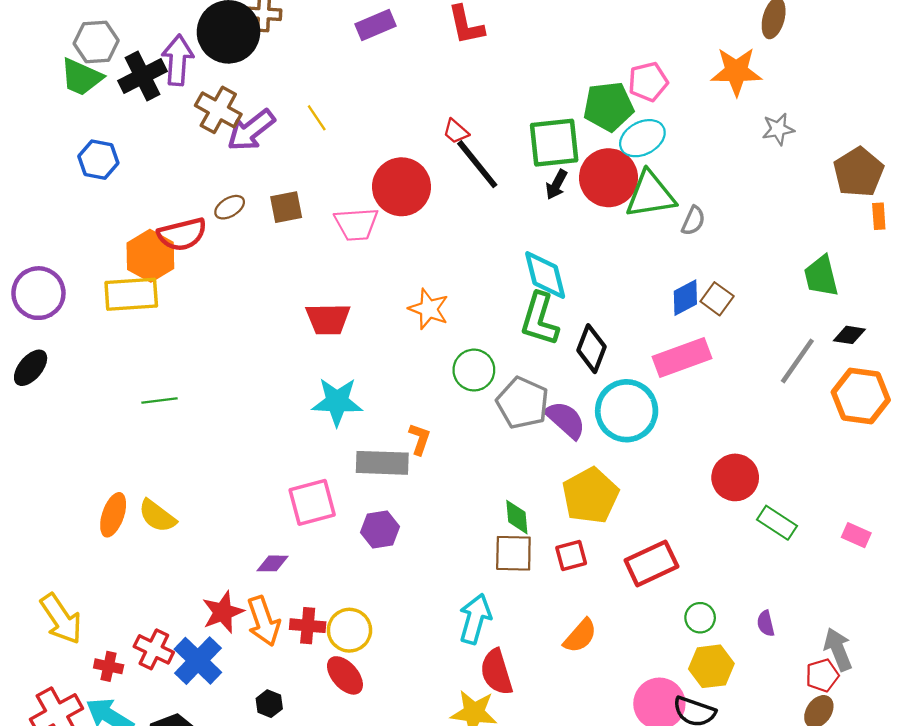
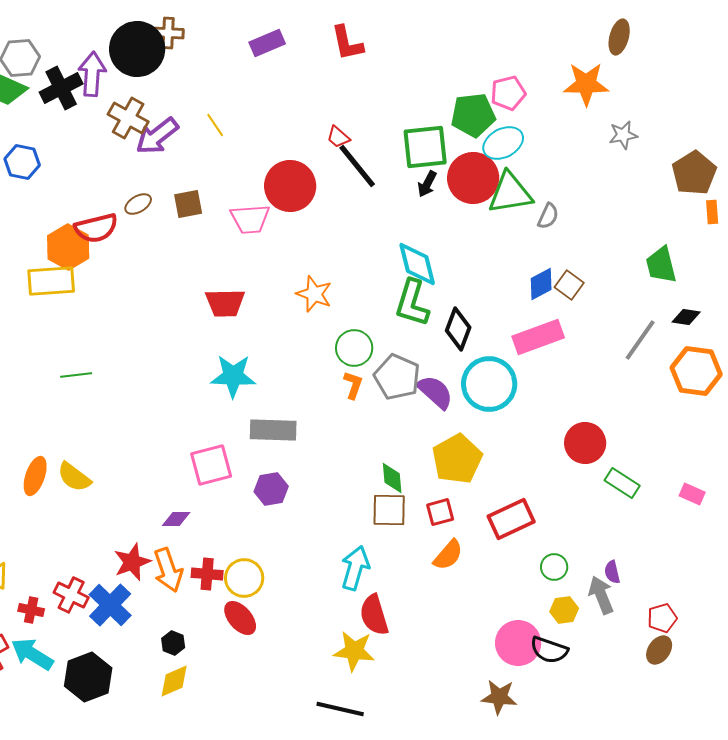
orange L-shape: (420, 439) -> (353, 385), moved
orange semicircle: (580, 636) -> (448, 555), moved
gray arrow: (838, 649) -> (601, 595), moved
yellow hexagon: (711, 666) -> (564, 610), size x0.7

